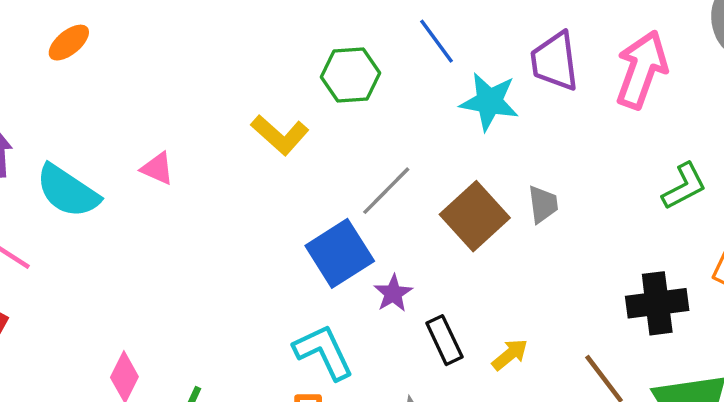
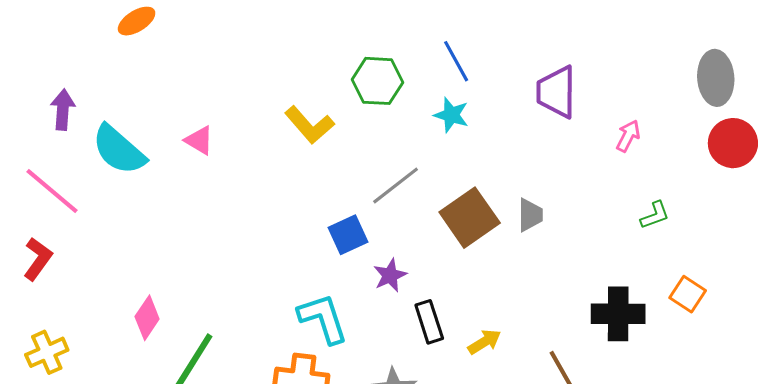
pink arrow: (642, 70) -> (628, 136), moved, size x0.5
cyan star: (489, 102) -> (451, 115), moved, size x0.7
green L-shape: (684, 186) -> (655, 215), size x0.7
blue square: (340, 253) -> (348, 235), size x0.7

